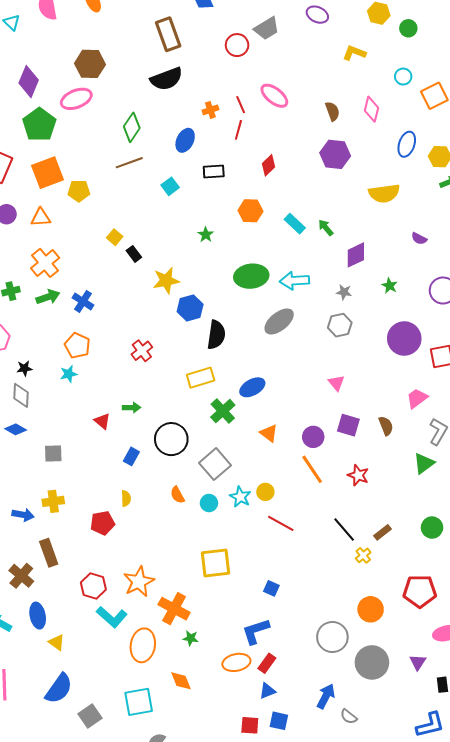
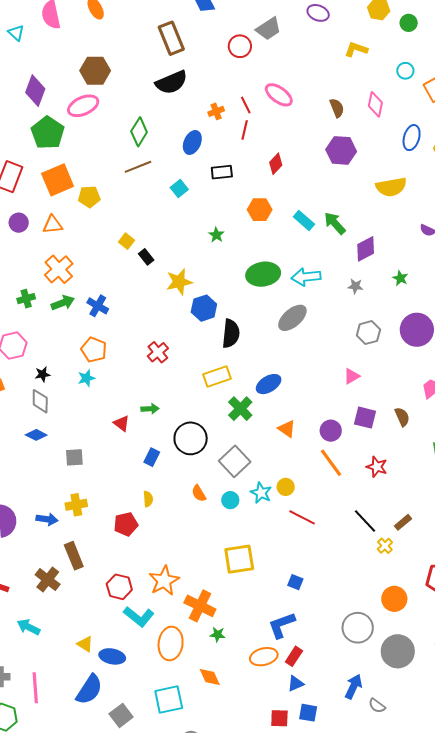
green arrow: (326, 228) -> (335, 223), size x1.4
gray hexagon: (340, 325) -> (368, 333), moved
pink triangle: (336, 383) -> (352, 376), turned 42
blue ellipse: (38, 616) -> (112, 656), moved, turned -65

